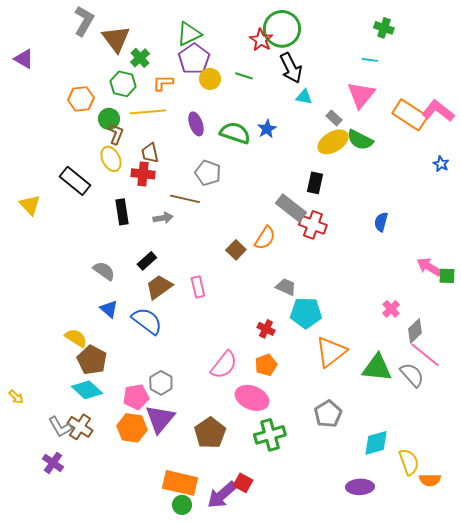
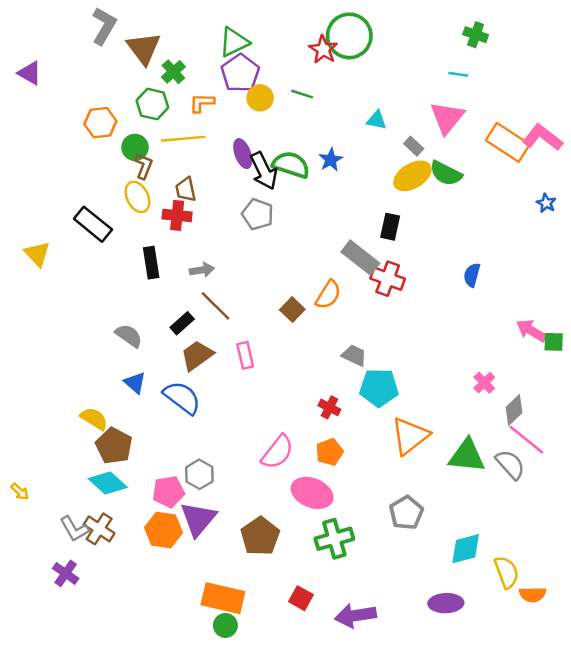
black arrow: (291, 68) -> (264, 171), moved
brown line: (185, 199) -> (215, 306), moved, turned 32
purple arrow: (222, 495) -> (355, 616), moved, turned 32

